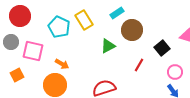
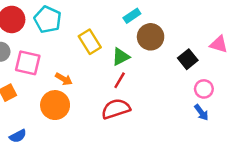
yellow rectangle: (84, 20) -> (90, 42), moved
cyan pentagon: (59, 27) -> (48, 19), moved
red line: (139, 65) -> (120, 80), moved

